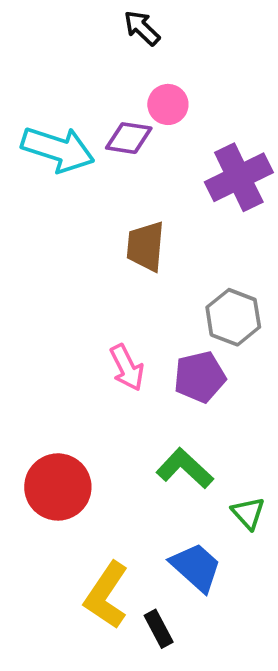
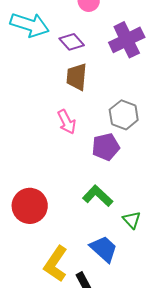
purple diamond: (129, 138) -> (72, 42), moved, turned 40
pink arrow: (127, 368) -> (67, 122), moved

